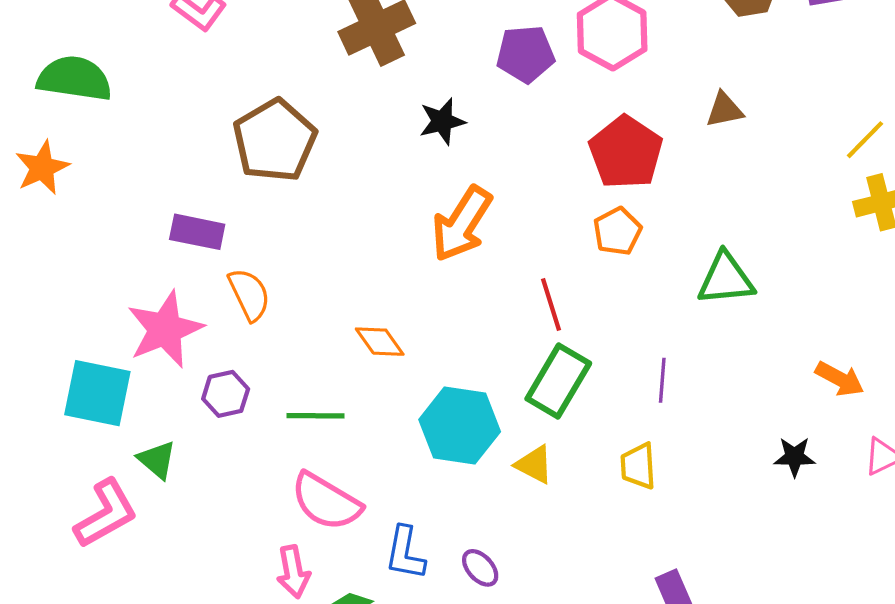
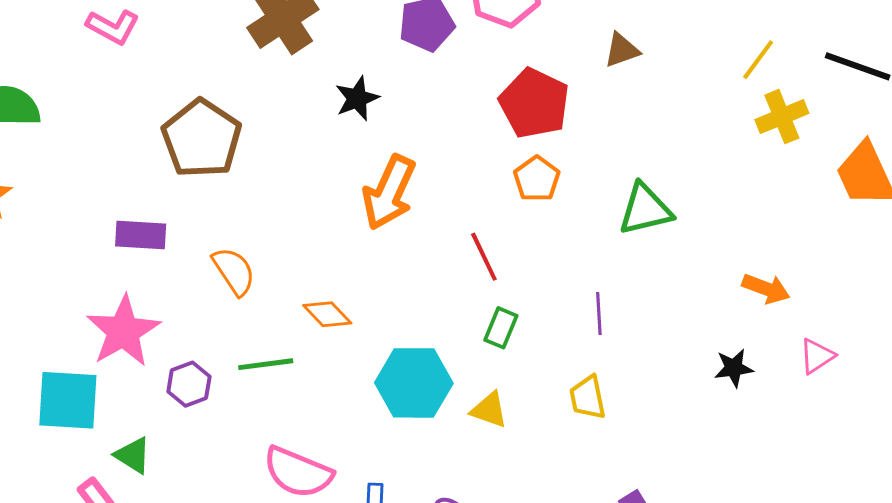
orange semicircle: (249, 295) -> (234, 271), moved
green rectangle: (558, 381) -> (501, 328), size x0.6
green line: (315, 416) -> (266, 364), moved

